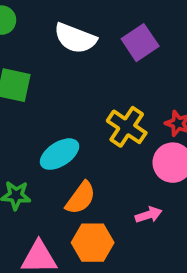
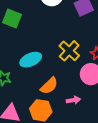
orange semicircle: (81, 198) -> (49, 86), moved

